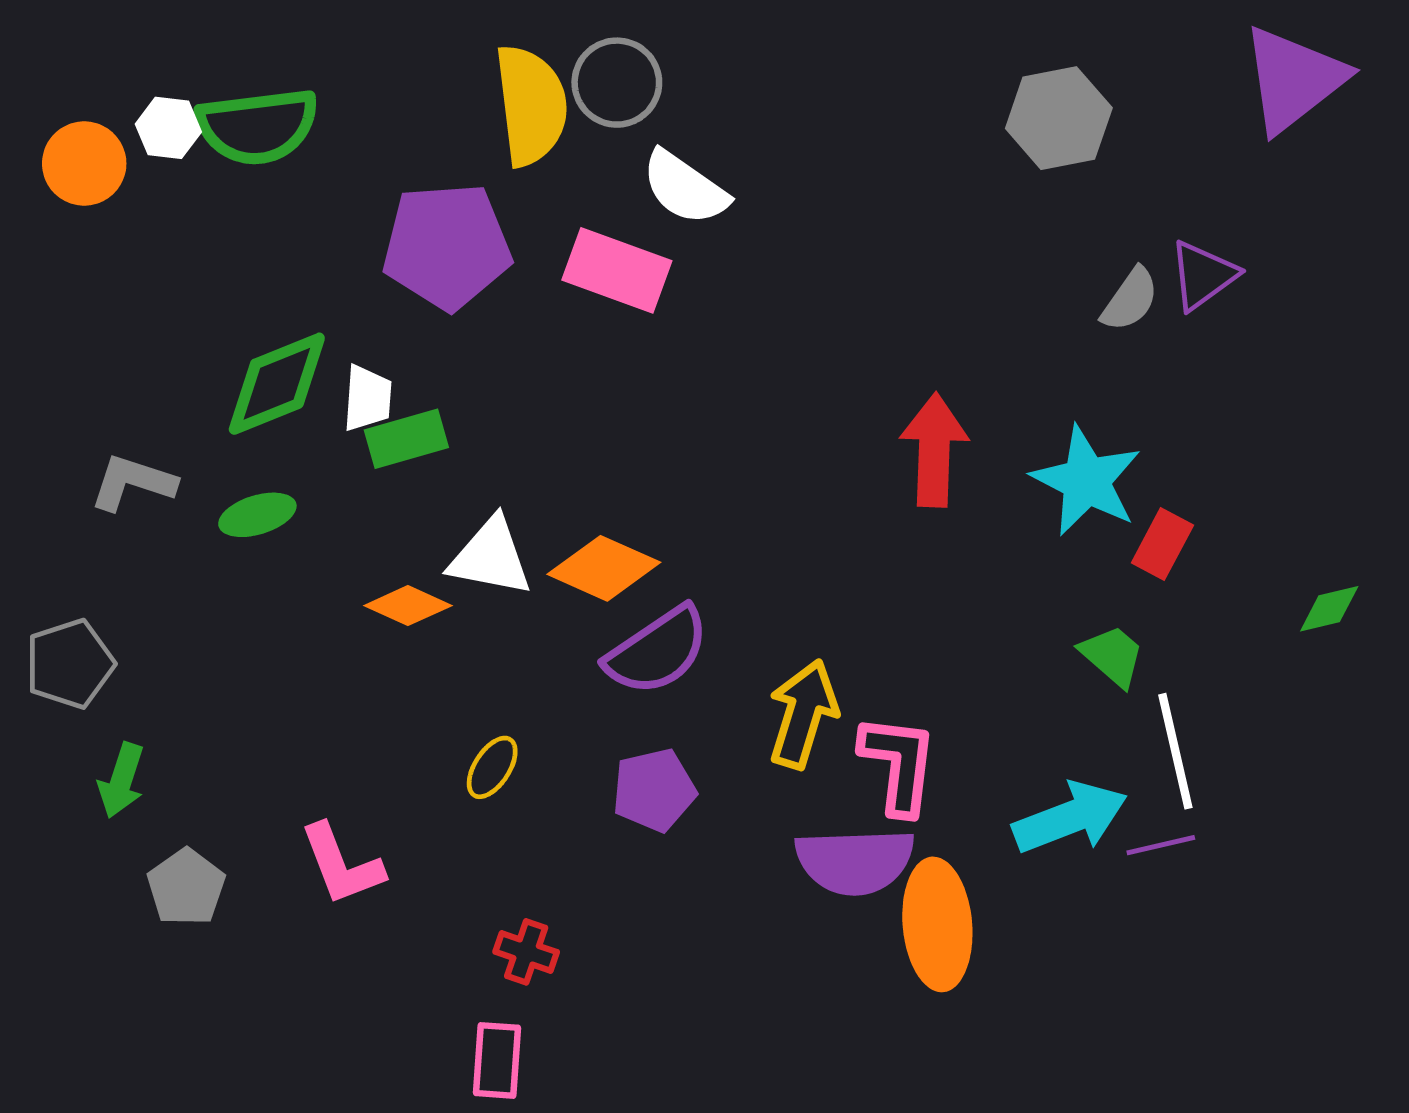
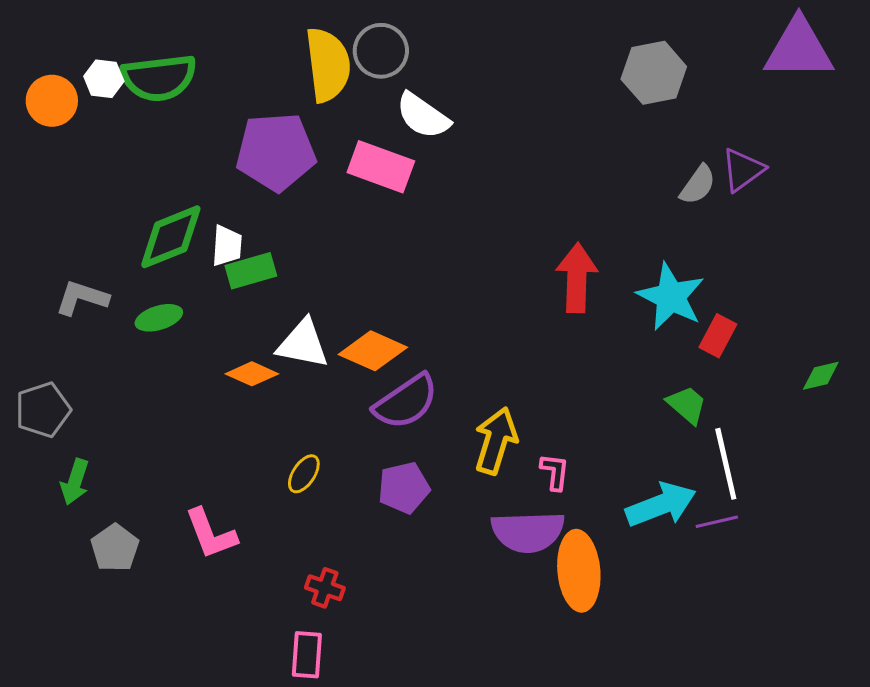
purple triangle: (1294, 79) -> (799, 49), turned 38
pink L-shape: (899, 764) -> (555, 472), size x0.6

